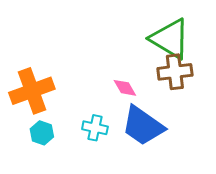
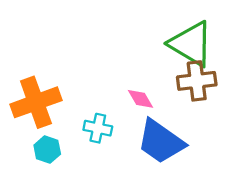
cyan cross: (95, 128) -> (98, 128), moved

